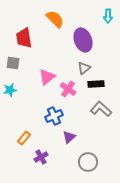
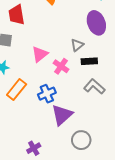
purple ellipse: (83, 40) -> (96, 23), moved
purple triangle: (69, 137) -> (62, 115), size x1.6
orange rectangle: (24, 138) -> (17, 90), moved, size x1.5
purple cross: (41, 157) -> (34, 148), moved

